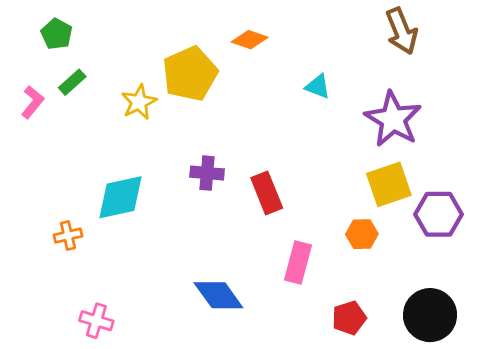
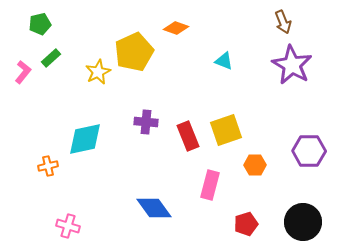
brown arrow: (402, 31) -> (283, 22), size x0.7
green pentagon: (57, 34) -> (40, 24), turned 30
purple star: (393, 119) -> (292, 65), moved
yellow square: (389, 184) -> (226, 130), moved

